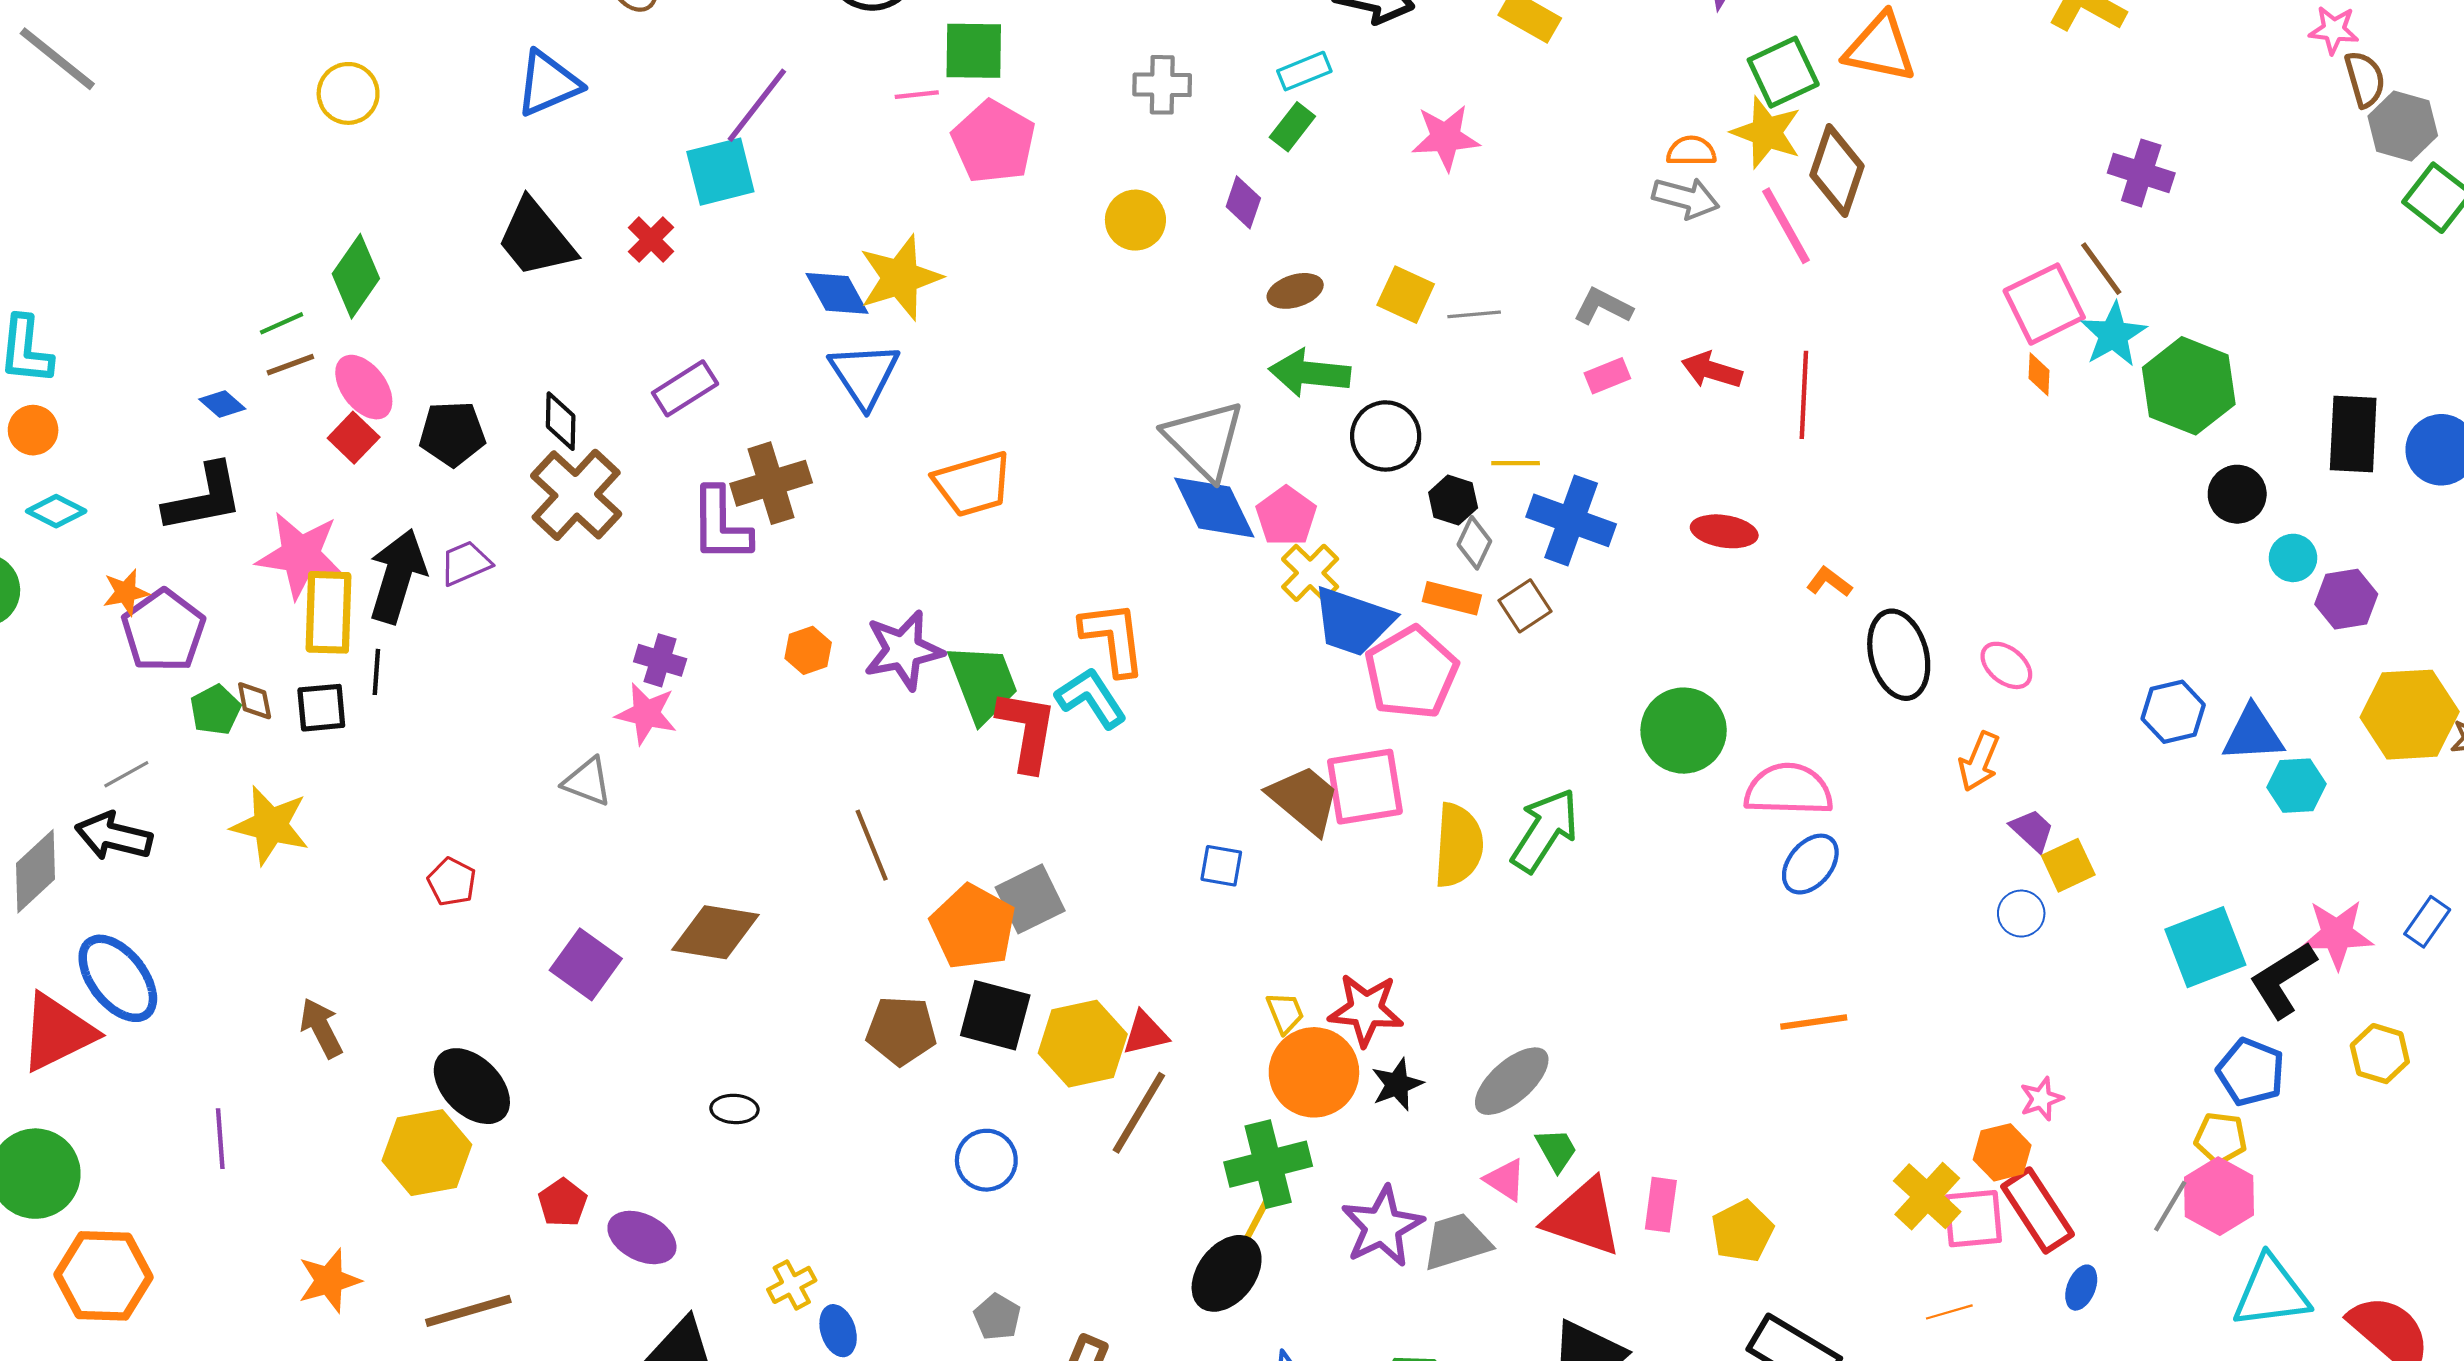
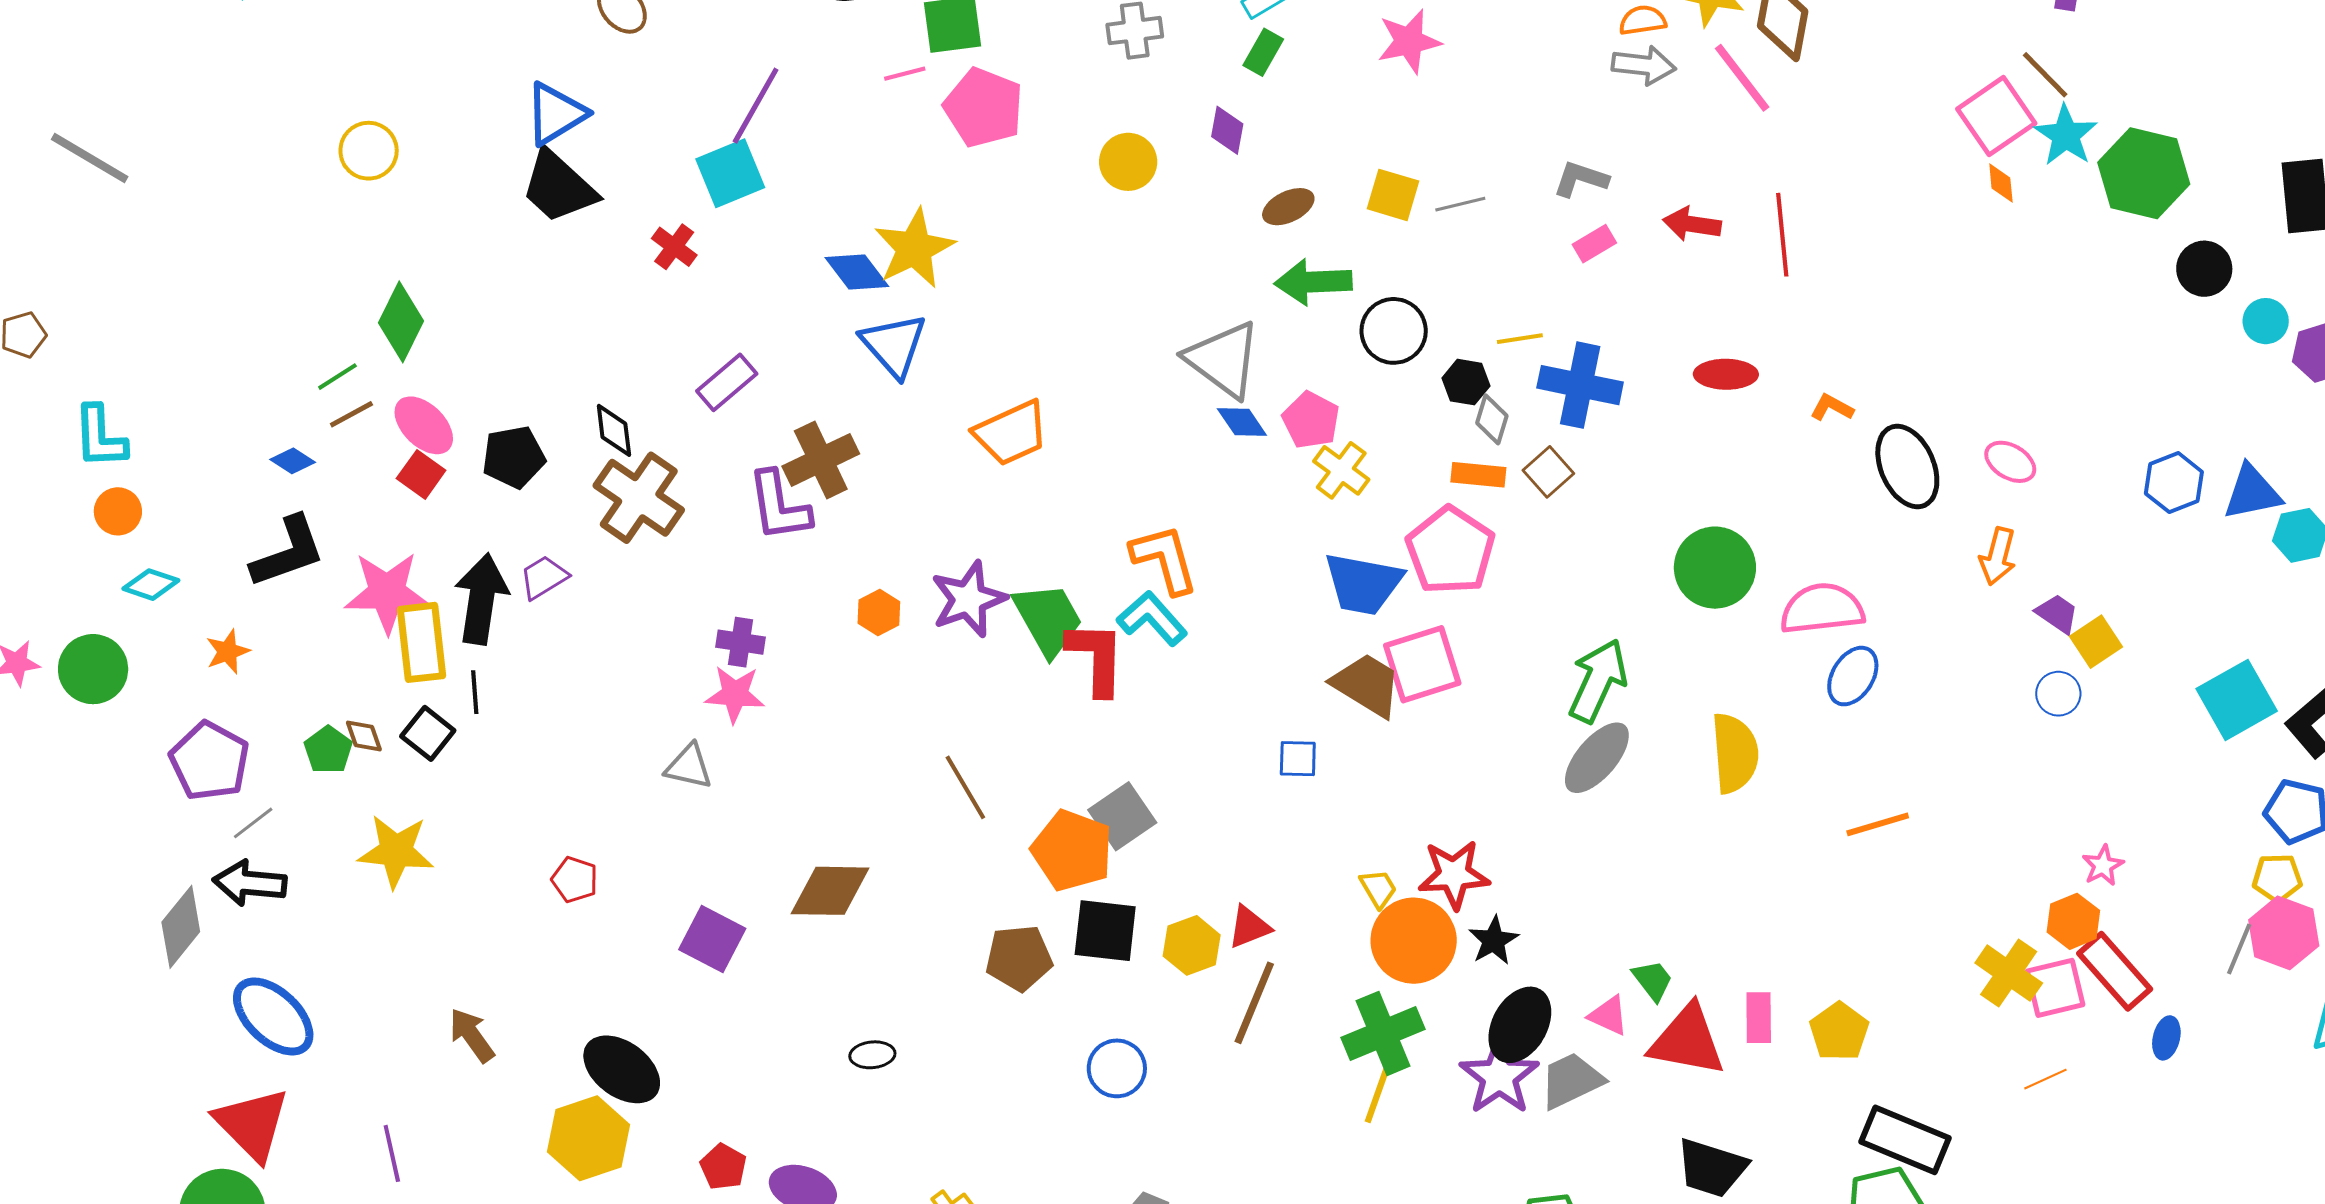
black trapezoid: (536, 238) -> (559, 187), moved
blue diamond: (1214, 508) -> (1242, 422), size x0.6
blue trapezoid: (1353, 621) -> (1363, 584), moved
purple pentagon: (164, 631) -> (209, 761), moved
black square: (321, 708) -> (428, 733), turned -38
yellow semicircle: (1458, 845) -> (1735, 753), moved
red triangle: (57, 1032) -> (252, 1124), moved, turned -40
yellow hexagon: (1083, 1044) -> (1192, 945), size x0.7
gray ellipse: (1512, 1081) -> (1597, 758), moved
black ellipse: (1227, 1273) -> (1520, 1025), moved

